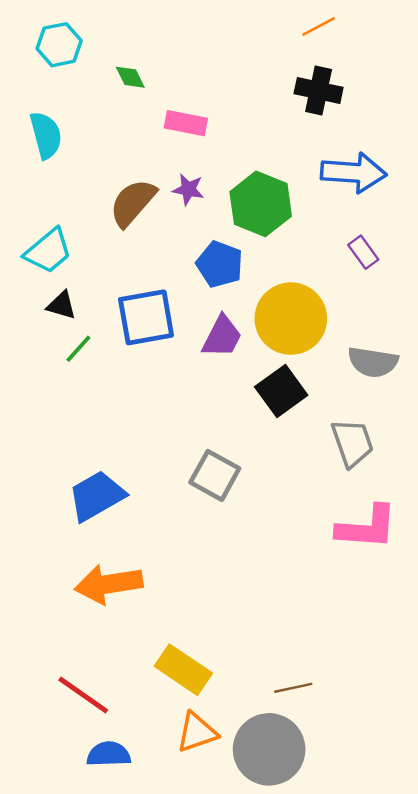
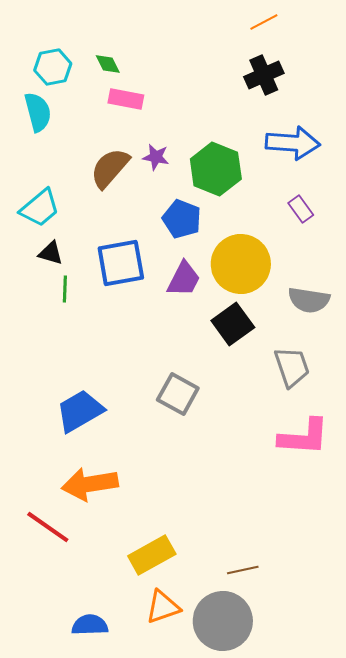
cyan hexagon: (59, 45) -> (53, 67), moved
black cross: (319, 90) -> (264, 75), turned -36
pink rectangle: (186, 123) -> (126, 99), moved
green line: (78, 349) -> (65, 289), turned -40
yellow rectangle: (183, 670) -> (152, 555), turned -63
red line: (83, 695) -> (48, 527), moved

